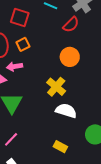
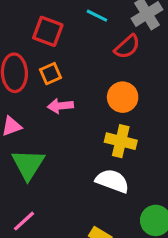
pink arrow: (14, 67) -> (60, 106), moved
yellow cross: (56, 87) -> (121, 141), moved, turned -30

